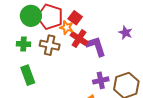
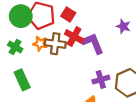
orange star: (67, 28) -> (40, 44), moved
green cross: (23, 44) -> (15, 47), turned 32
brown cross: (50, 45) -> (55, 44), moved

